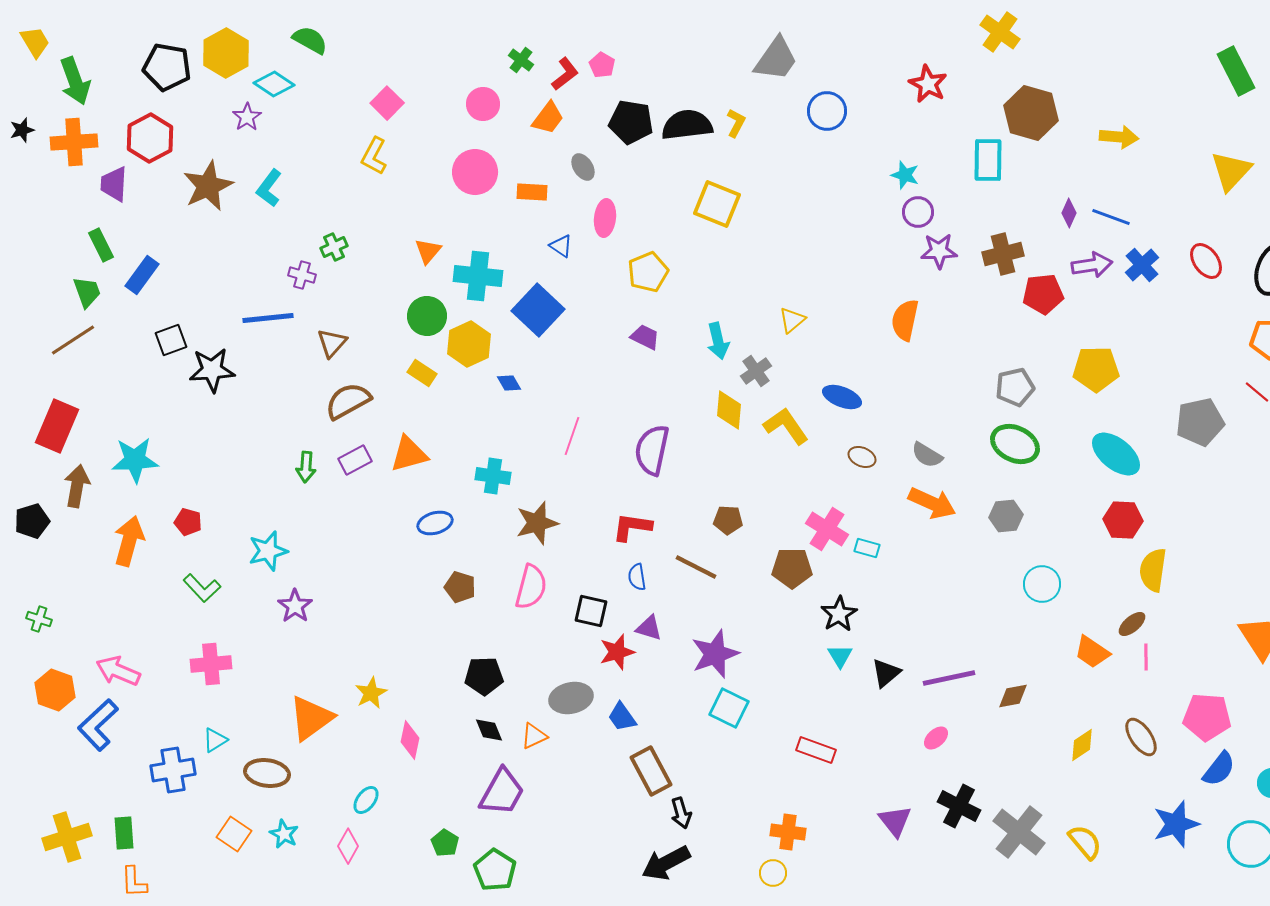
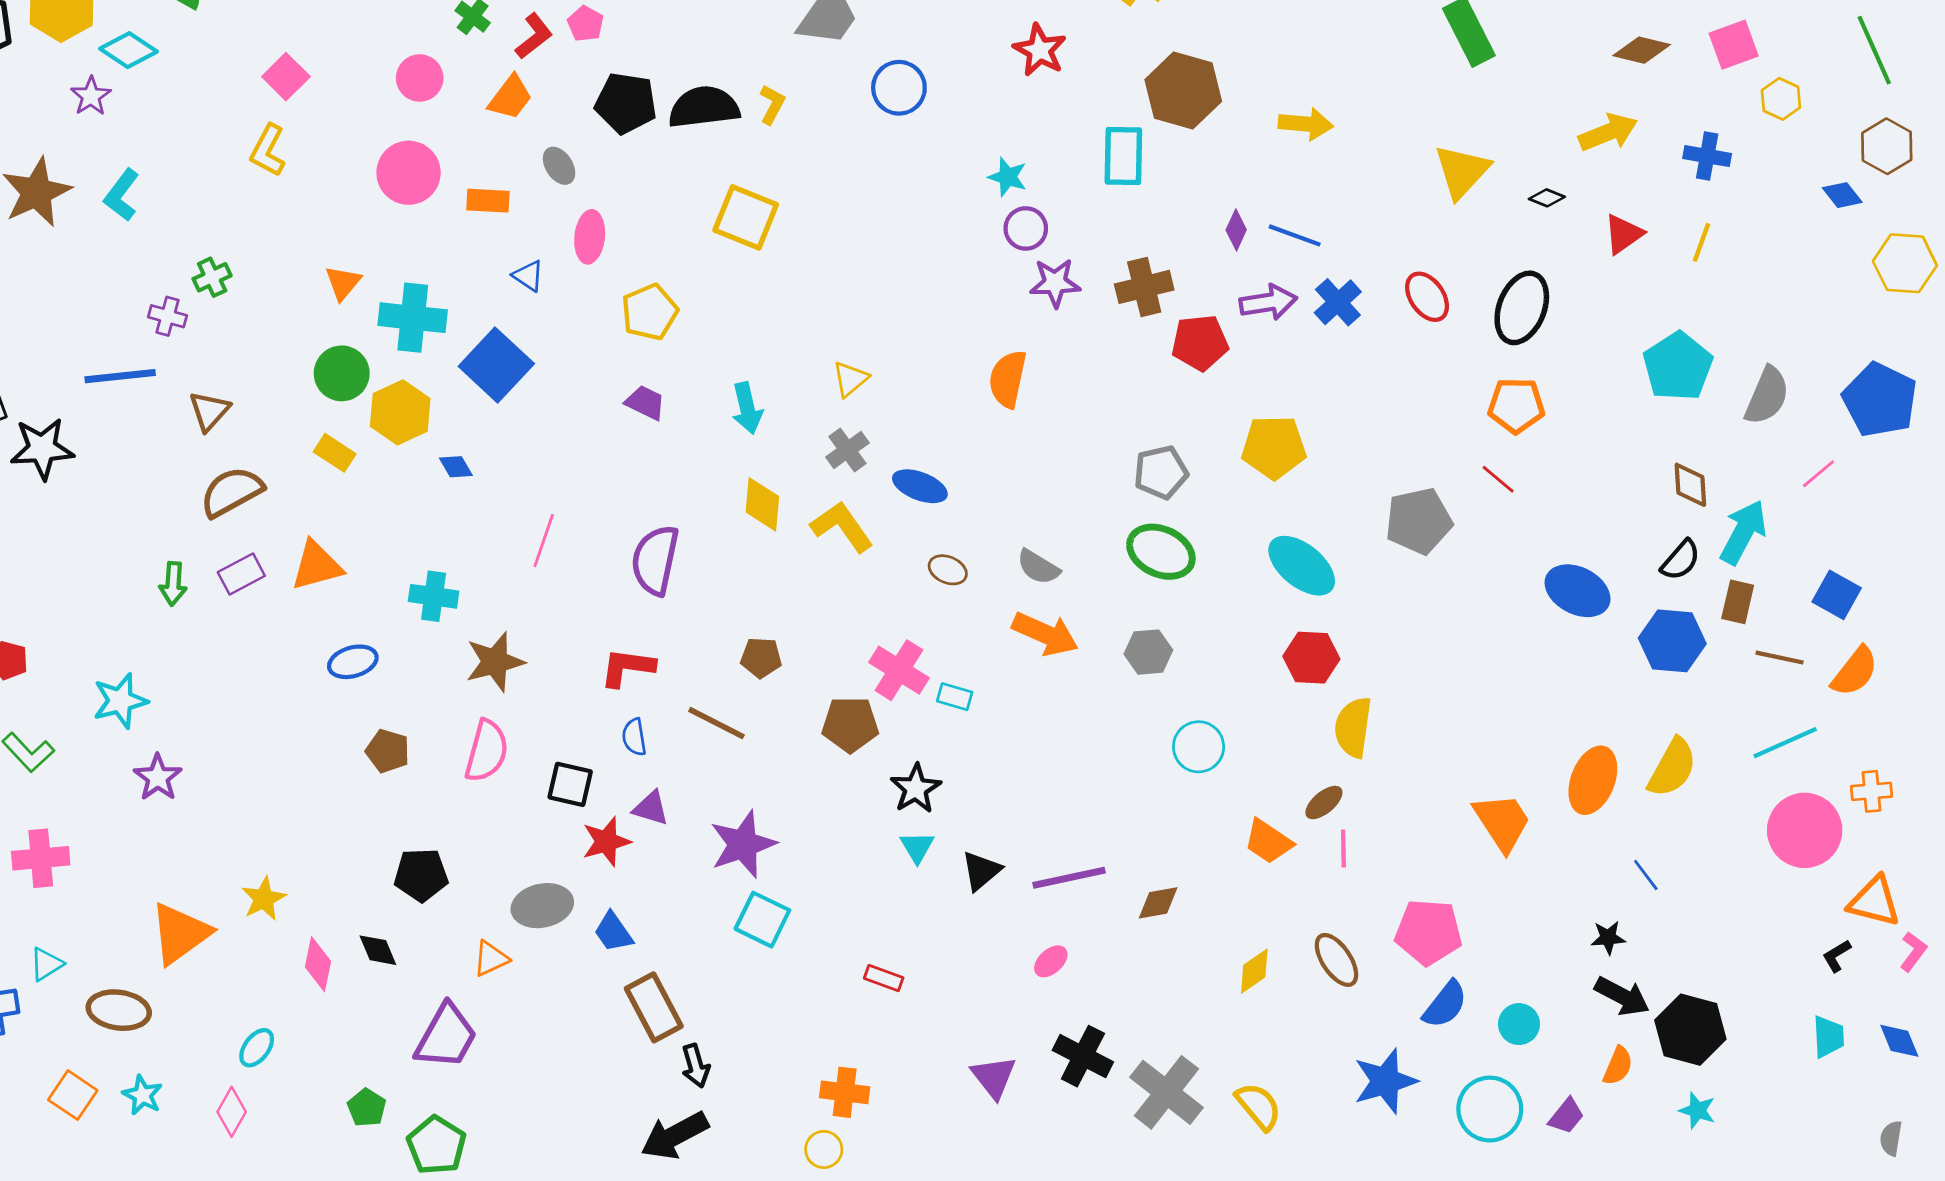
gray cross: (756, 371) -> (847, 450), moved
black diamond: (489, 730) -> (378, 950), moved
red rectangle: (816, 750) -> (884, 978), size x0.7

